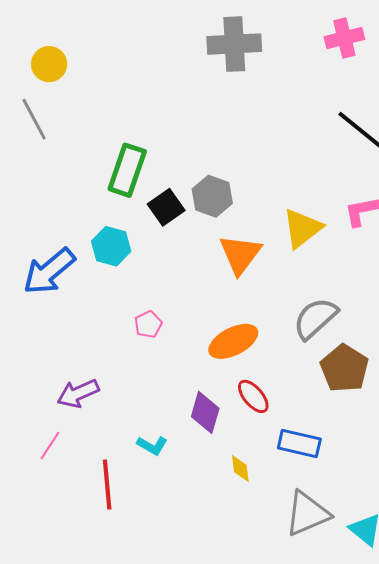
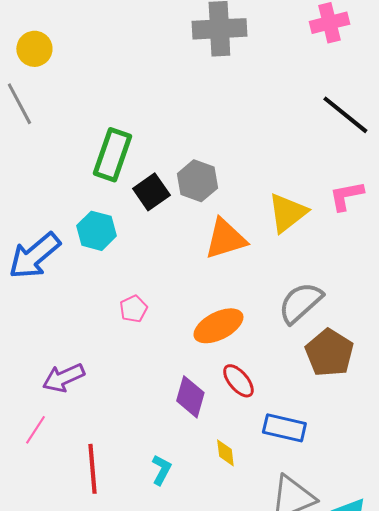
orange triangle: (240, 254) -> (225, 239), turned 36
cyan L-shape: (152, 445) -> (161, 470), moved, turned -92

